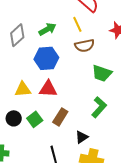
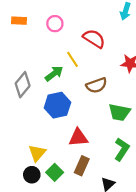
yellow line: (77, 24) -> (72, 59), moved
yellow triangle: (23, 89) -> (37, 153), moved, turned -36
red triangle: (48, 89) -> (78, 138), moved

